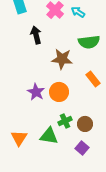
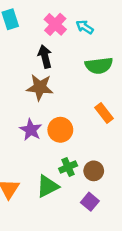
black arrow: (36, 35) -> (45, 57), moved
brown star: (62, 59) -> (40, 87), moved
green triangle: (49, 136) -> (47, 186), turned -36

